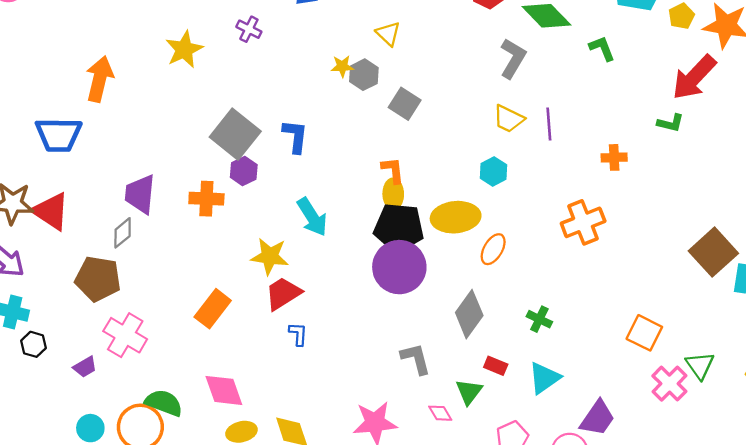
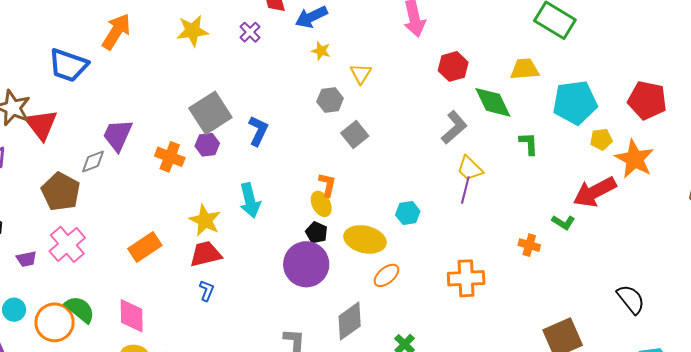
yellow star: (342, 66) -> (321, 51), moved
yellow trapezoid: (509, 119) -> (470, 168), moved
orange cross: (614, 157) -> (529, 245), moved
yellow ellipse: (393, 194) -> (321, 204), turned -45
black pentagon: (399, 228) -> (316, 233), size x0.5

